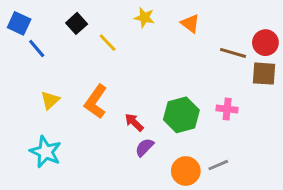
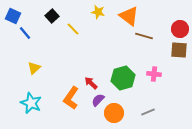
orange triangle: (190, 23) -> (129, 16), size x1.5
brown line: (233, 53) -> (144, 36), moved
orange L-shape: (96, 102) -> (71, 98), moved
orange circle: (186, 171) -> (114, 113), moved

